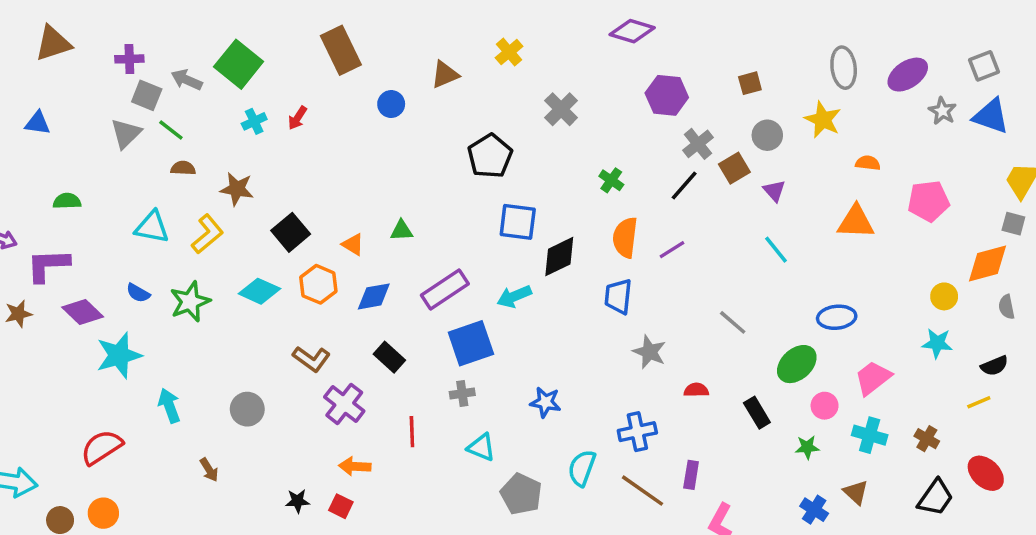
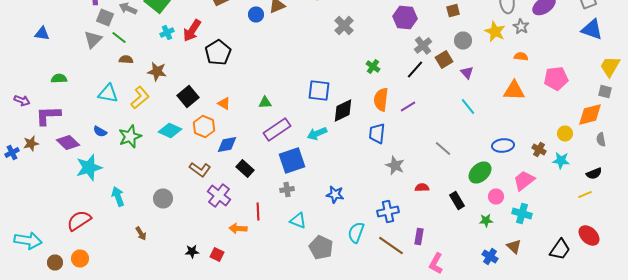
blue circle: (391, 104) -> (256, 14), moved
gray star: (942, 111) -> (521, 26), moved
red arrow: (298, 118) -> (192, 30), size x1.6
black pentagon: (490, 156) -> (218, 52), moved
green triangle: (402, 231) -> (265, 102), moved
blue diamond: (374, 296) -> (227, 144), moved
brown cross: (927, 439) -> (539, 150), moved
orange arrow: (355, 466) -> (238, 228), moved

